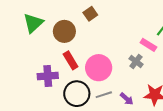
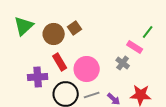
brown square: (90, 14) -> (75, 28), moved

